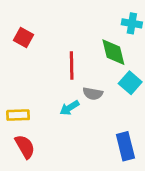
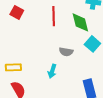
red line: (72, 66) -> (54, 16), moved
cyan arrow: (69, 108) -> (52, 71), moved, turned -40

